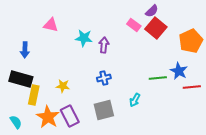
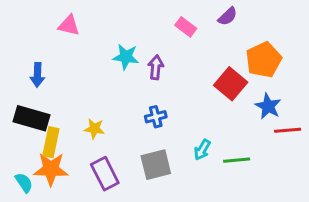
pink triangle: (51, 25) -> (69, 25), moved
pink rectangle: (134, 25) -> (186, 27), moved
red square: (156, 28) -> (231, 84), moved
orange pentagon: (191, 41) -> (264, 60), moved
green line: (158, 78) -> (237, 160), moved
orange star: (48, 117) -> (51, 169), moved, turned -30

